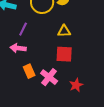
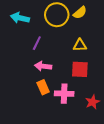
pink arrow: (18, 48) -> (43, 66), moved
pink cross: (49, 77) -> (64, 94), turned -36

